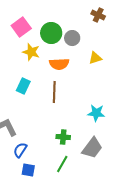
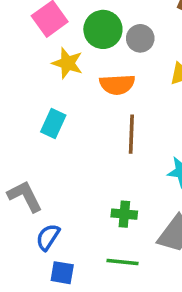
brown line: (54, 92) -> (131, 134), moved
green line: (62, 164) -> (122, 262), turned 66

